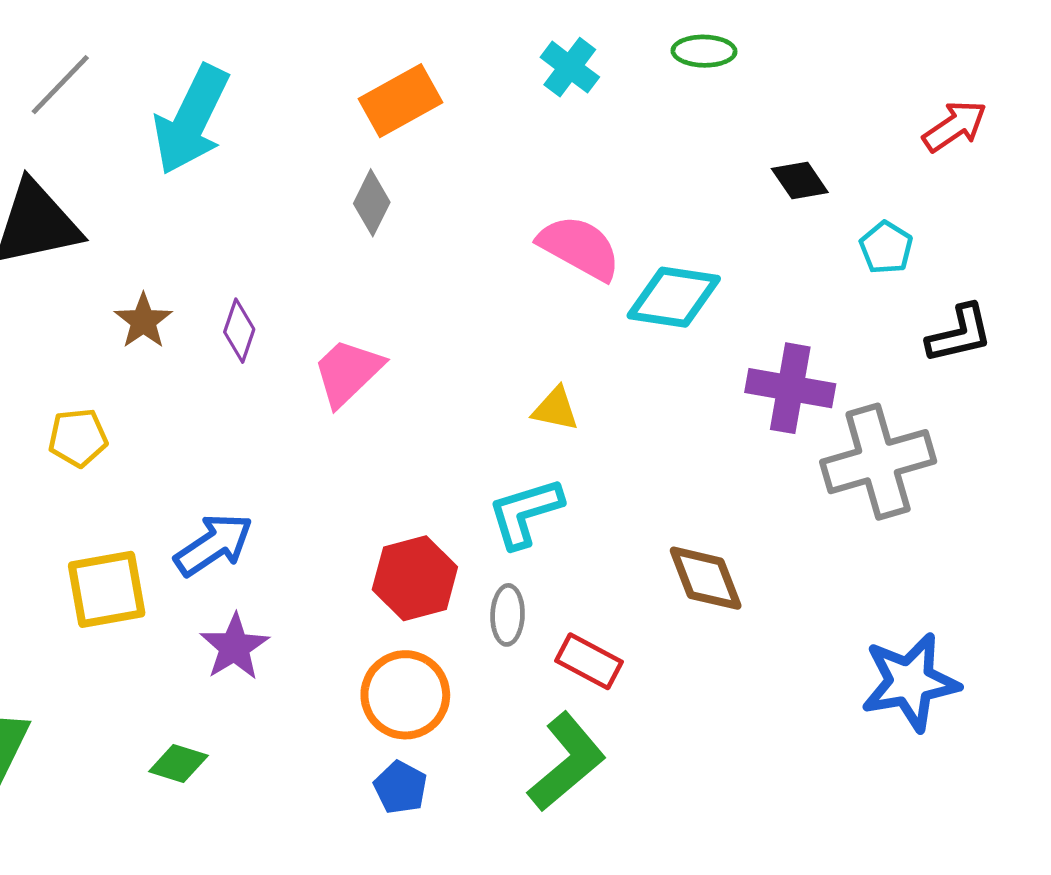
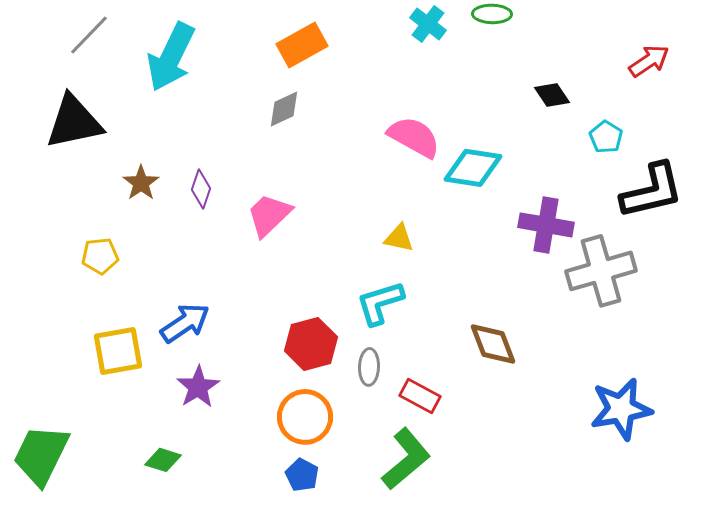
cyan cross: (570, 67) -> (428, 24), moved
gray diamond: (372, 203) -> (284, 109), turned 39
black L-shape: (960, 334) -> (652, 191), size x1.5

